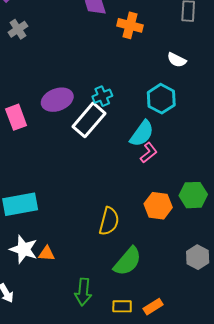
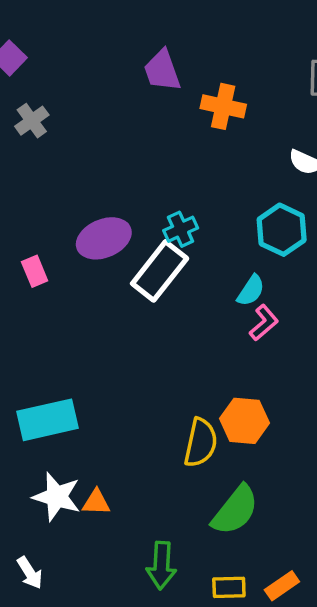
pink rectangle: (16, 117) -> (35, 271), size x0.7
cyan semicircle: (142, 134) -> (251, 291), size x0.7
orange hexagon: (158, 206) -> (244, 421), moved

